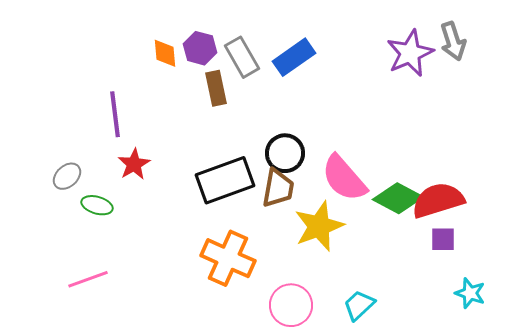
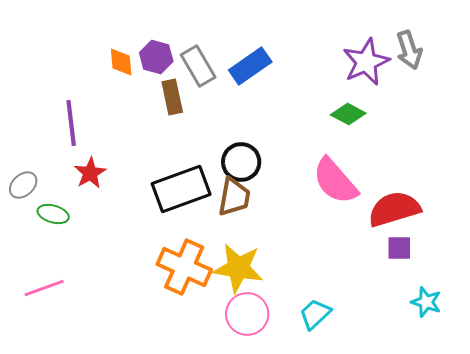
pink semicircle: (344, 178) -> (335, 181), moved
green diamond: (398, 198) -> (348, 114), moved, size x0.7
yellow star: (319, 226) -> (238, 268), moved, turned 30

